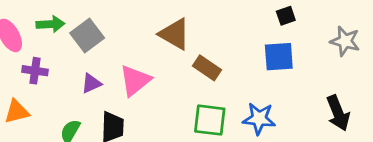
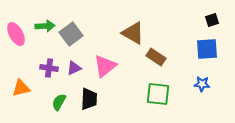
purple cross: (35, 71) -> (49, 68), moved
blue star: (259, 119) -> (202, 84), moved, size x0.7

